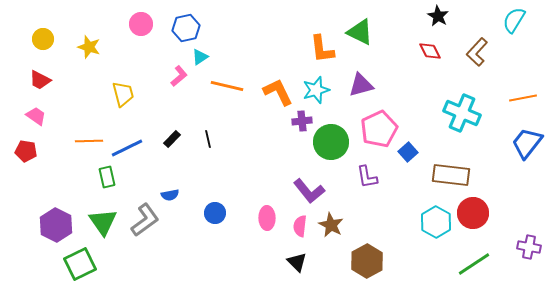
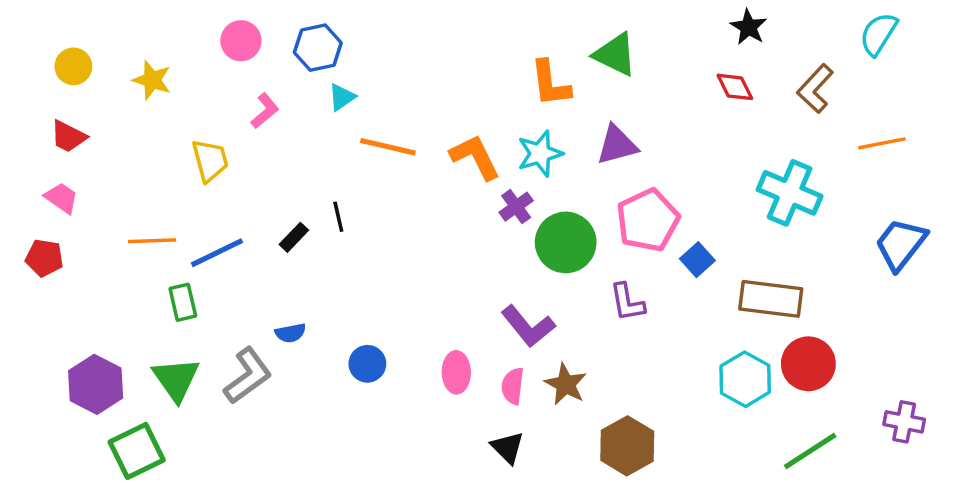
pink L-shape: (179, 76) -> (265, 111), moved
orange line: (523, 98) -> (882, 143), moved
purple cross: (302, 121) -> (516, 207), turned -30
black line: (208, 139) -> (338, 217), moved

